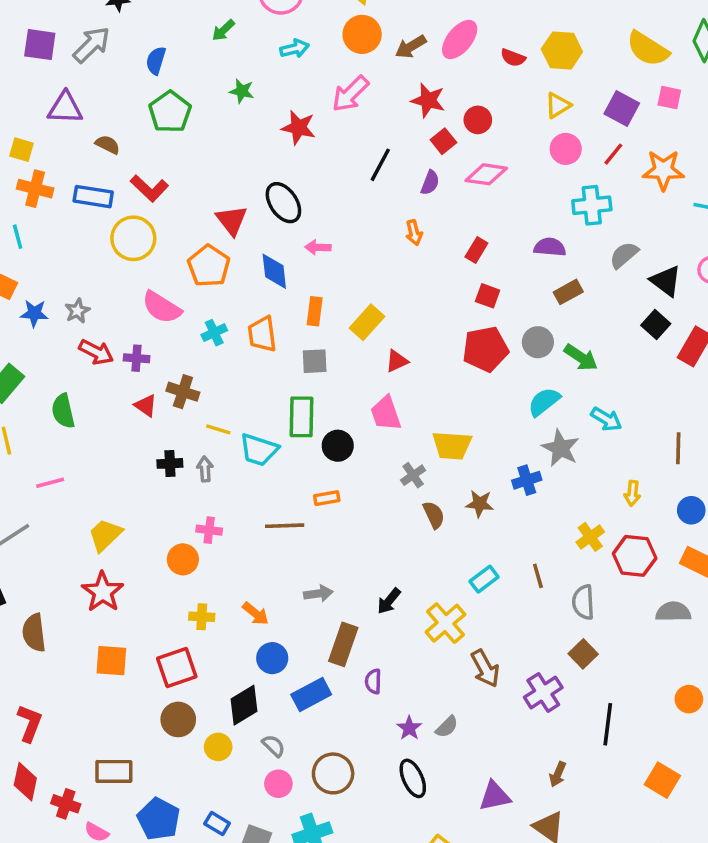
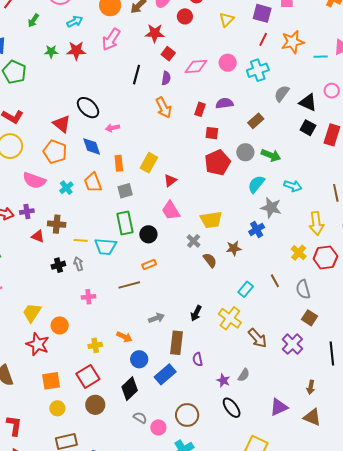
red circle: (478, 120) -> (185, 16), moved
red star: (299, 128) -> (76, 51), moved
pink circle: (566, 149) -> (228, 63), moved
orange arrow: (414, 233) -> (164, 108), size x1.5
purple semicircle: (550, 247) -> (224, 103), moved
yellow arrow: (632, 493) -> (316, 223), size x1.6
orange circle: (183, 559) -> (60, 325), moved
gray semicircle: (274, 746) -> (140, 418), moved
yellow circle: (218, 747) -> (57, 408), moved

